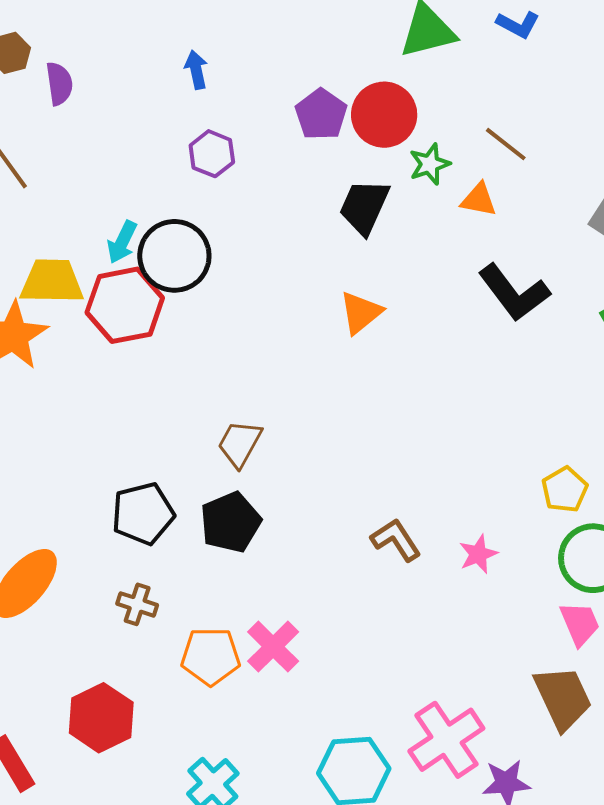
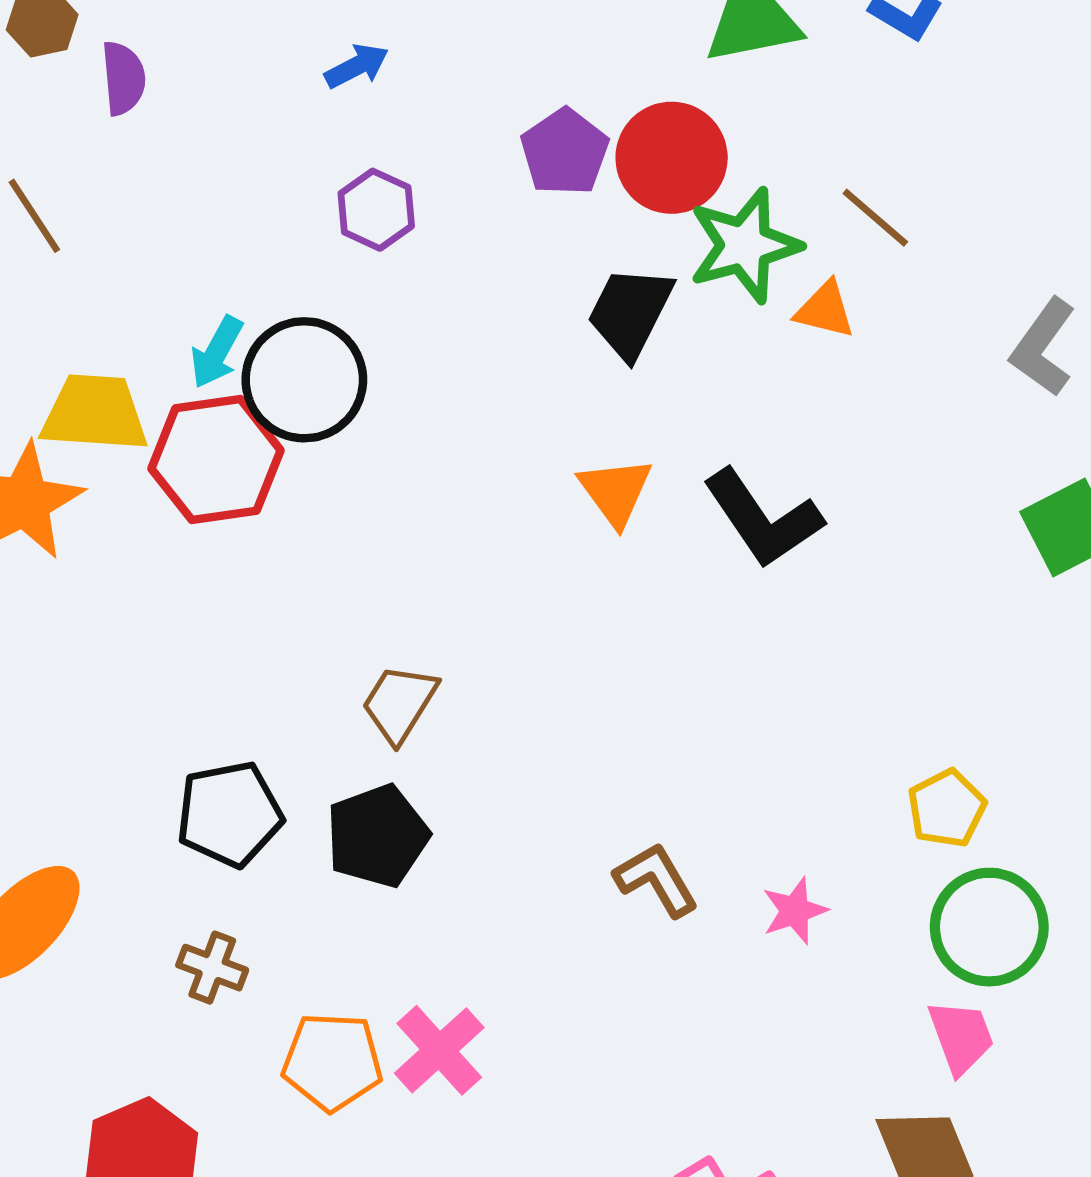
blue arrow: (196, 70) -> (357, 66), turned 72
green star: (430, 164) -> (745, 245), size x1.6
black L-shape: (514, 293) -> (763, 518), moved
orange triangle: (361, 313) -> (615, 492), turned -30

